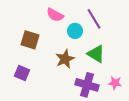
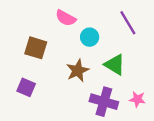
purple line: (94, 19) -> (128, 23), moved

